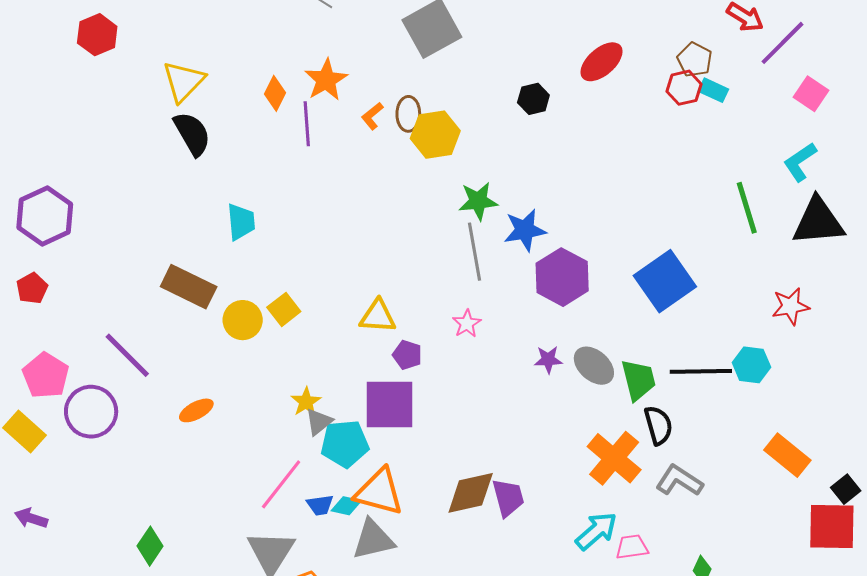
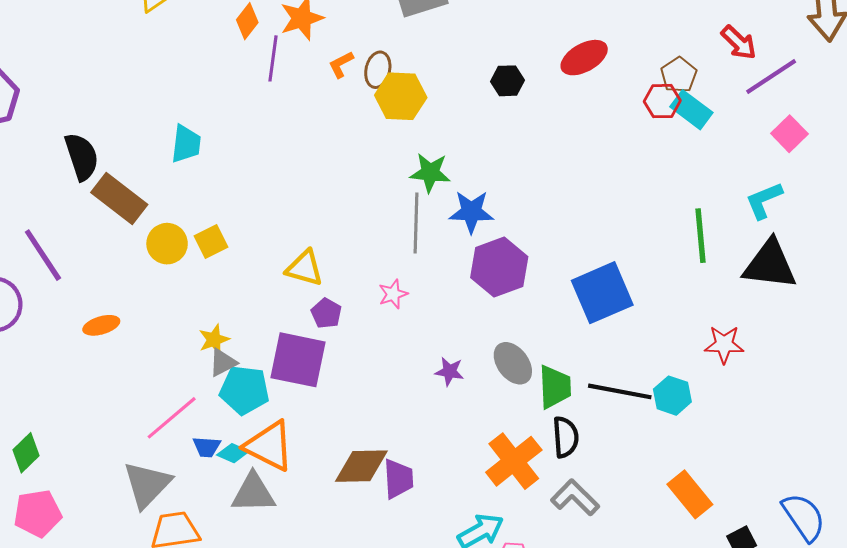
cyan rectangle: (713, 90) -> (691, 110), size x1.4
black semicircle: (192, 134) -> (82, 157), moved
purple star: (548, 360) -> (449, 371), moved

